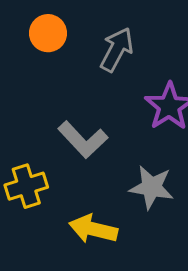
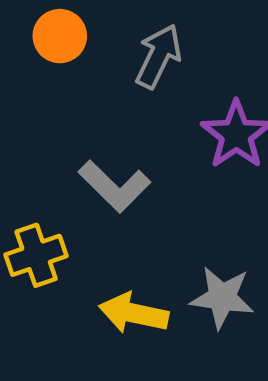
gray star: (151, 187) -> (222, 297), moved

